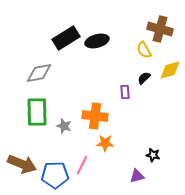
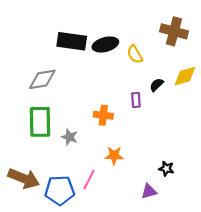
black rectangle: (66, 38) -> (72, 41), turned 40
yellow semicircle: (144, 50) -> (135, 54), moved
orange cross: (95, 116) -> (103, 115), moved, size x0.7

